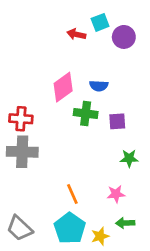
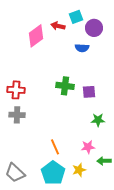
blue semicircle: (99, 86) -> (82, 48), moved
pink diamond: (63, 87) -> (36, 36), moved
gray cross: (22, 152) -> (17, 115), size x0.7
green arrow: (125, 223) -> (104, 161), moved
yellow star: (100, 236) -> (79, 170), moved

